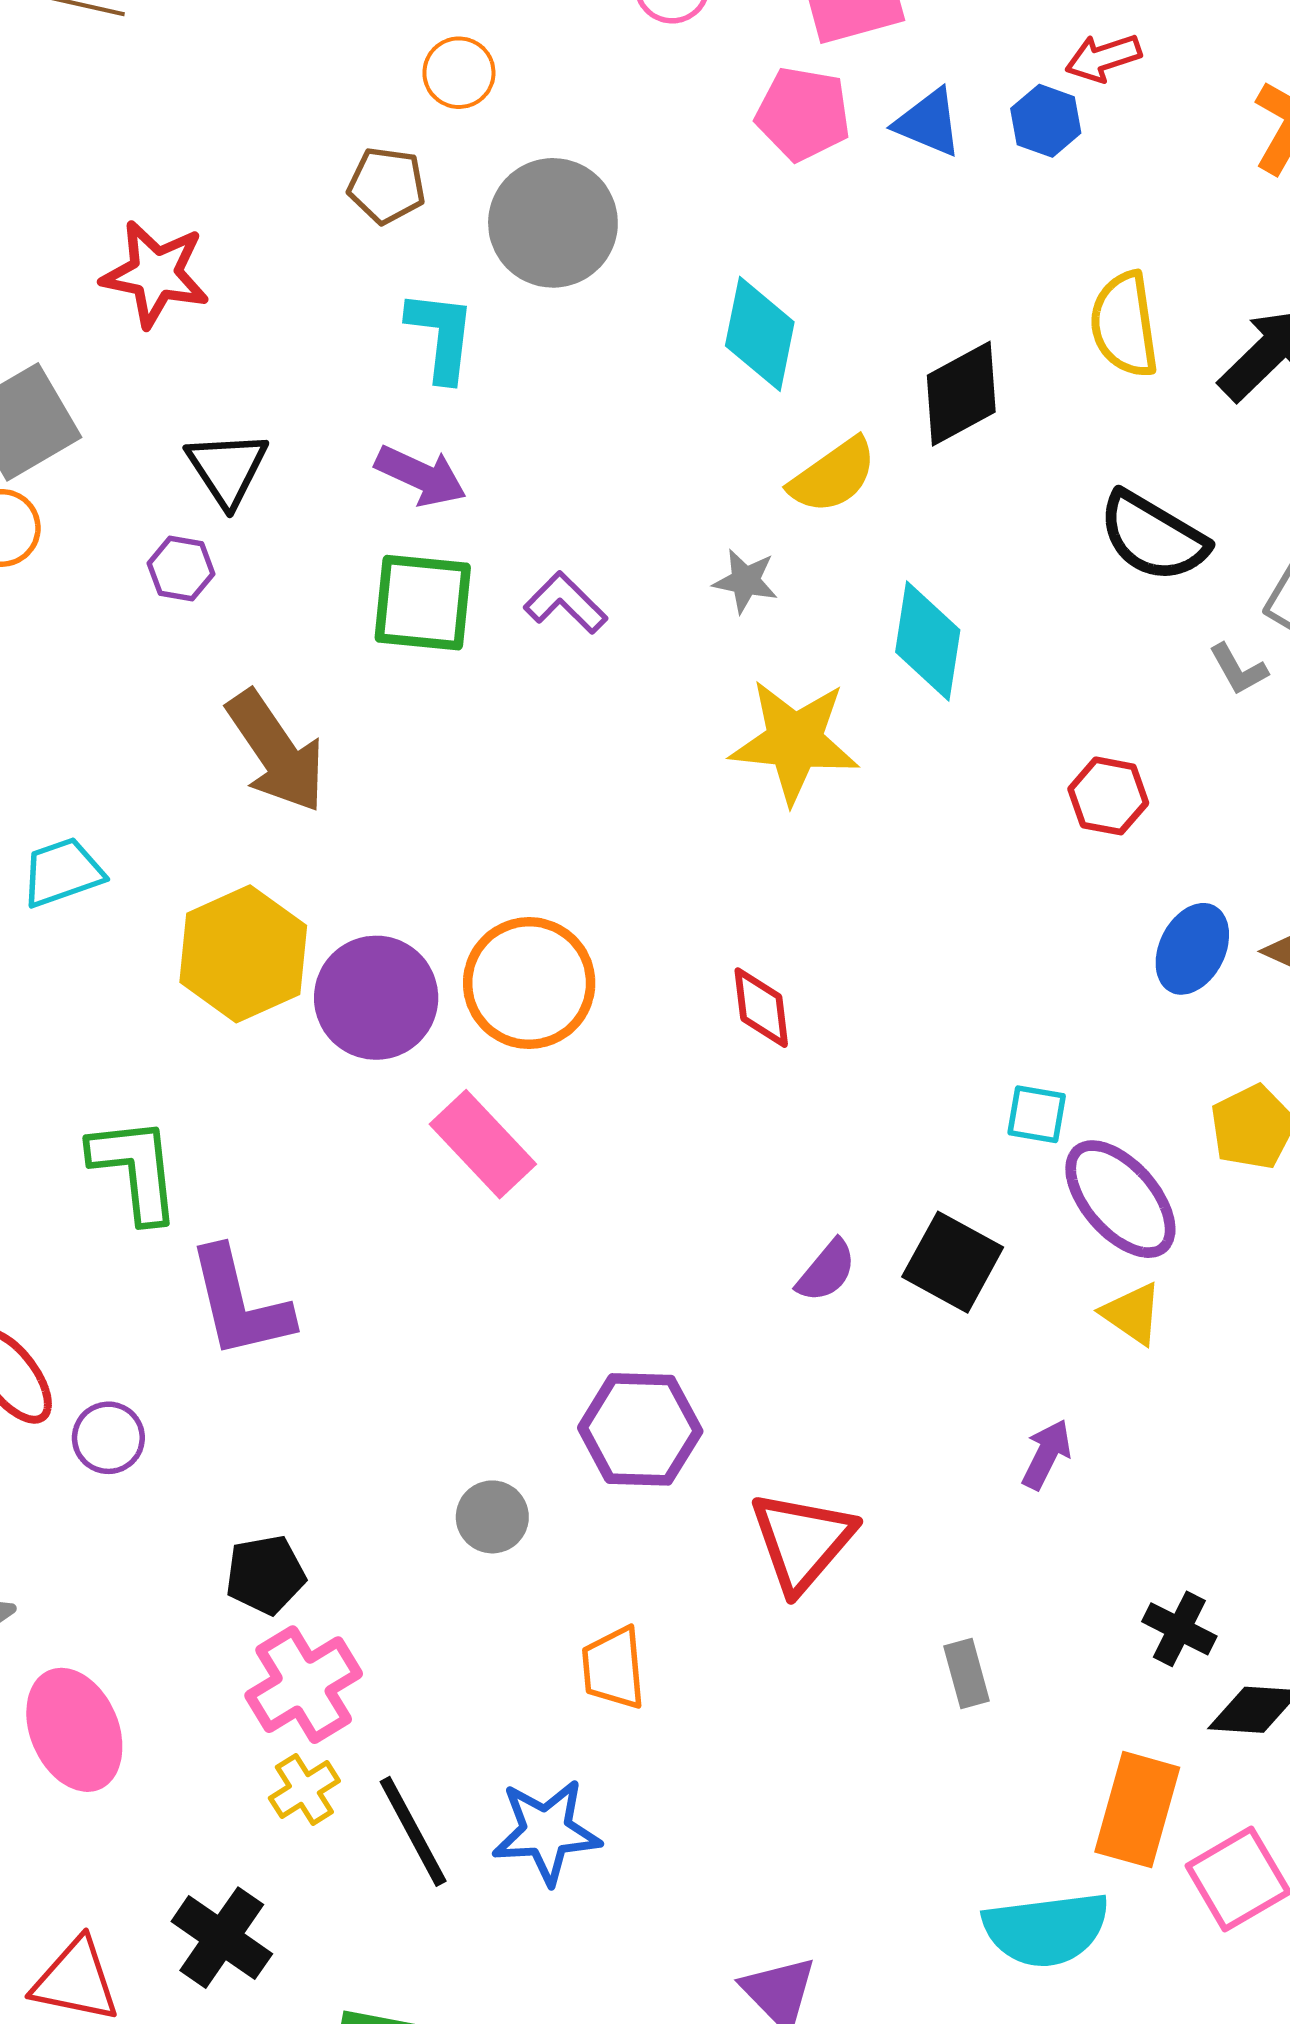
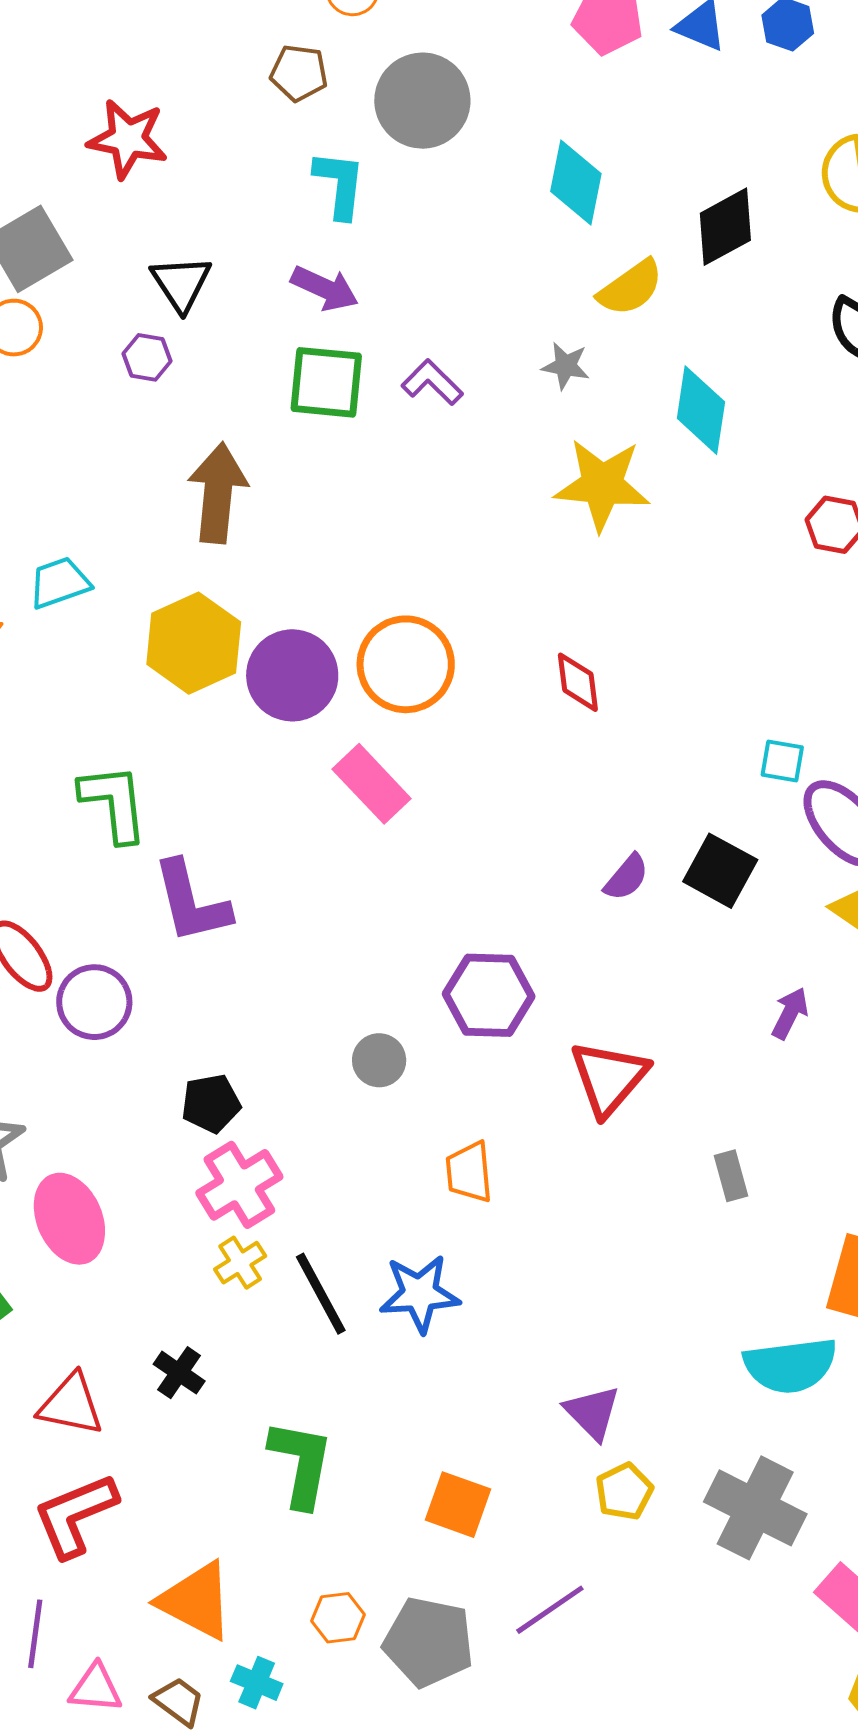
brown arrow: (276, 751) -> (218, 493), turned -140
purple circle: (108, 1438) -> (94, 1002), size x1.4
black cross: (222, 1938) -> (179, 1373), size x0.7

